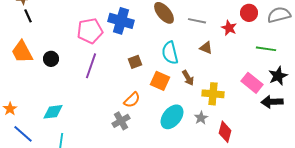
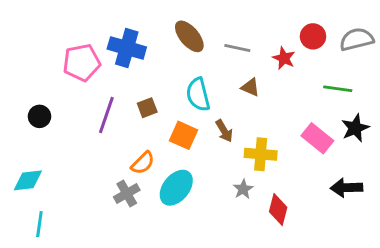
black circle: (51, 59) -> (39, 116), moved
purple line: (91, 66) -> (106, 115), moved
black arrow: (272, 102) -> (346, 188), moved
cyan ellipse: (172, 117) -> (176, 188), moved

